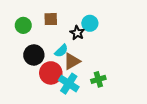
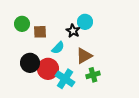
brown square: (51, 19) -> (40, 32), moved
black circle: (34, 55) -> (30, 63), moved
brown triangle: (72, 61) -> (84, 56), moved

